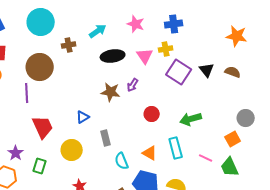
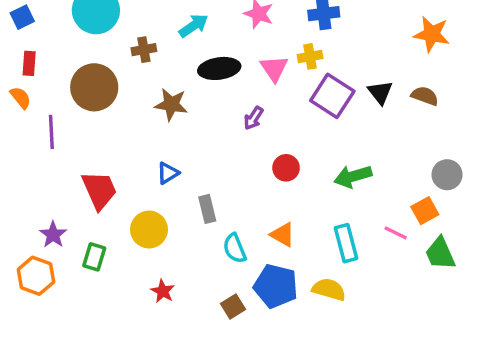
brown star: (111, 92) -> (171, 104), moved
purple line: (27, 93) -> (51, 132), moved
cyan rectangle: (176, 148) -> (346, 243), moved
pink line: (206, 158) -> (396, 233), moved
green trapezoid: (230, 167) -> (440, 253), moved

